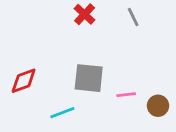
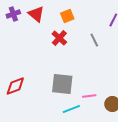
cyan line: (62, 113) -> (71, 109), moved

